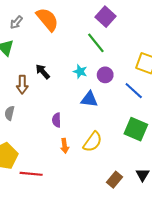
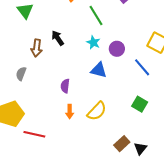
green line: (96, 43) -> (96, 16), moved
green square: (136, 129) -> (140, 104), size x0.7
brown rectangle: (115, 180) -> (122, 144), moved

